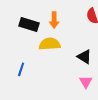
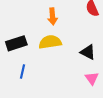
black rectangle: (29, 25) -> (16, 43), moved, turned -30

